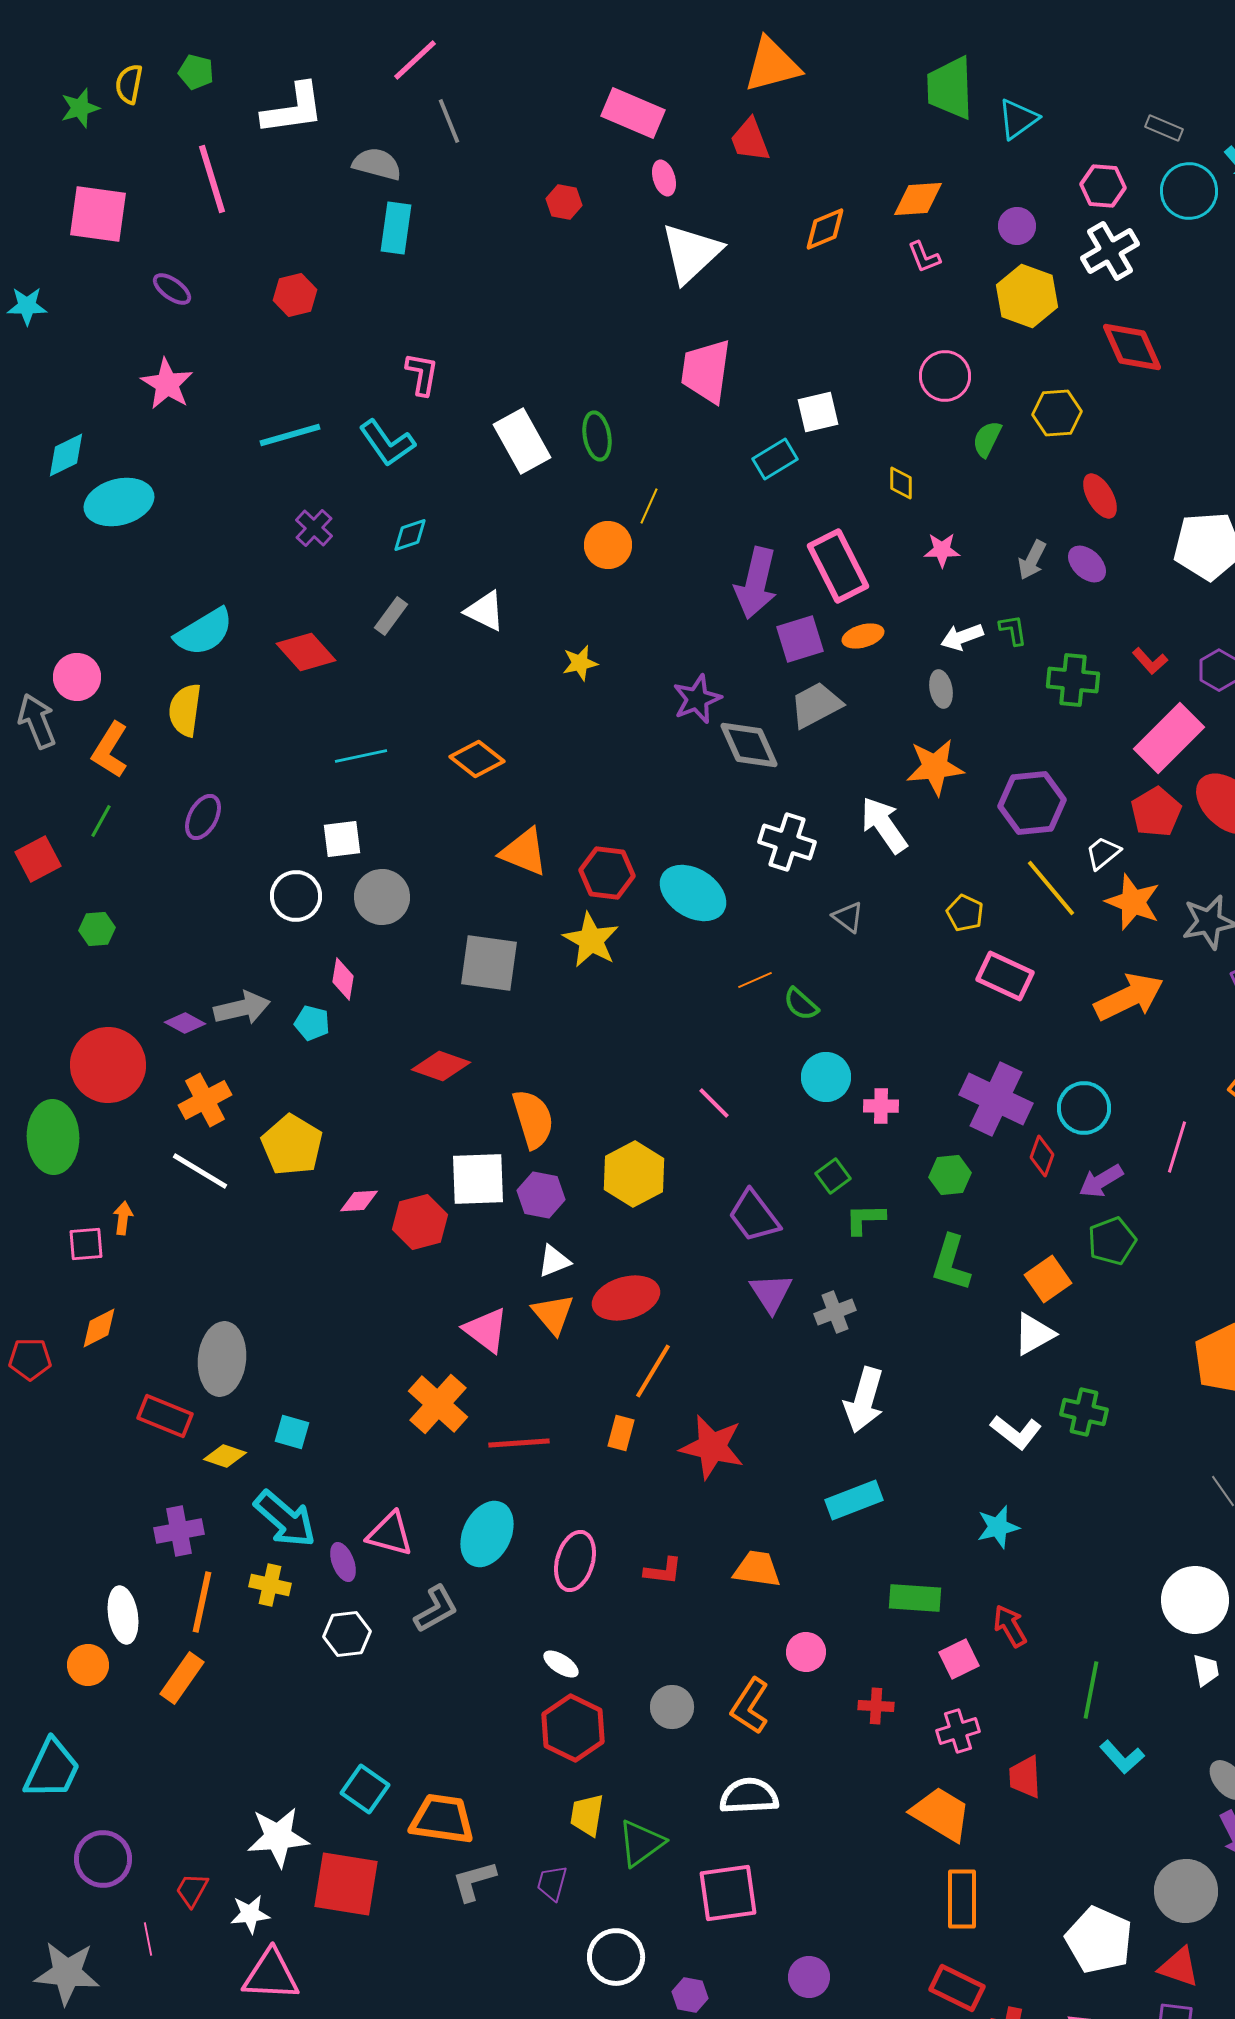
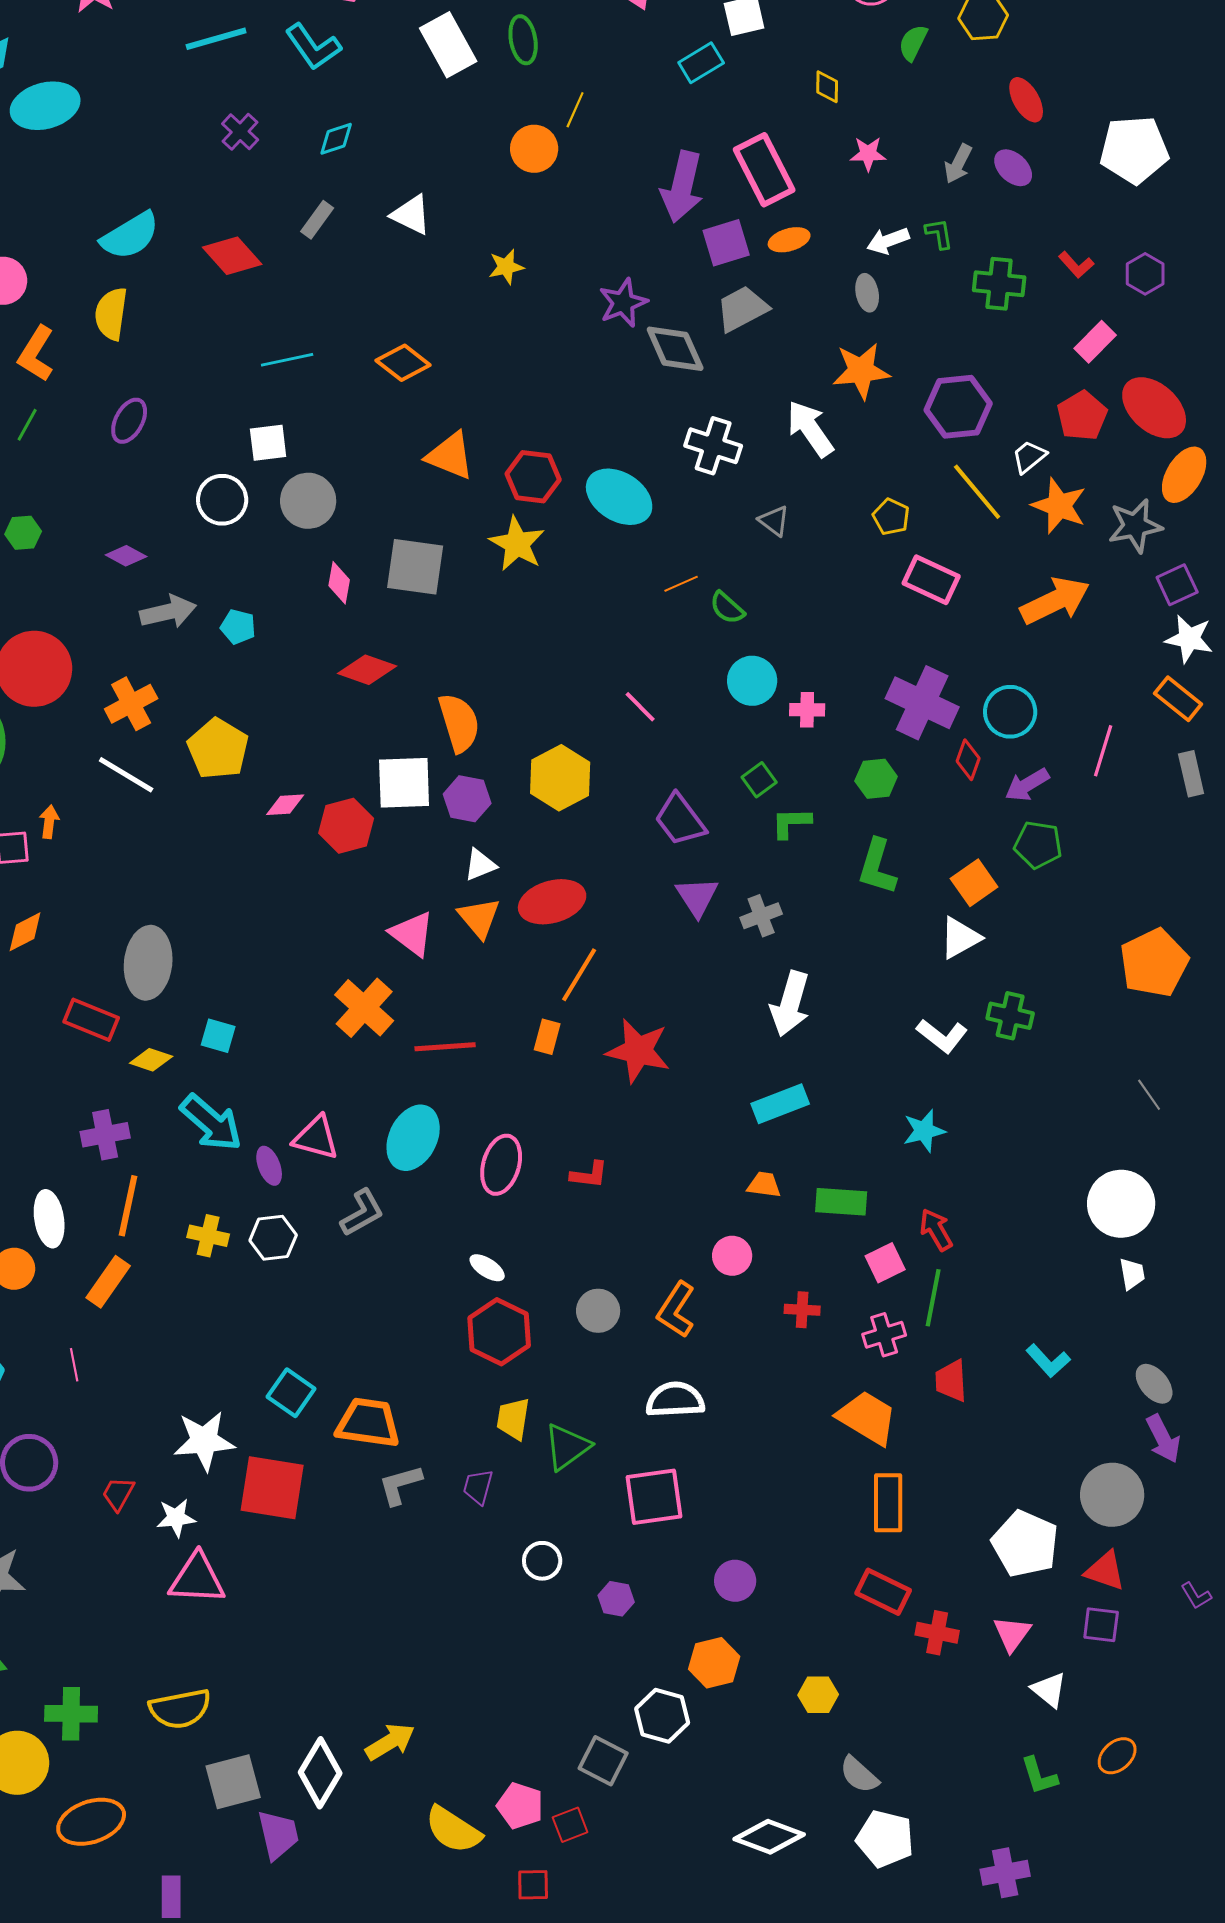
pink rectangle: (1169, 738) -> (1095, 342), size x0.6
pink diamond: (343, 979) -> (339, 583), moved
purple diamond: (185, 1023) -> (126, 556), moved
green pentagon: (1112, 1241) -> (1038, 845), turned 30
orange trapezoid: (757, 1569) -> (764, 1185), moved, size x0.7
yellow cross: (270, 1585) -> (208, 1236), moved
green line: (1091, 1690) -> (933, 1298), moved
pink line: (148, 1939) -> (74, 1365), moved
white circle: (616, 1957) -> (542, 1561), size x0.7

